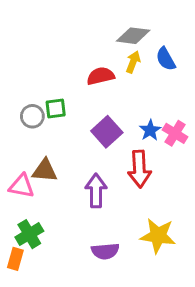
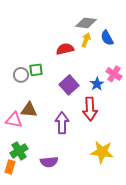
pink cross: (175, 133) -> (114, 74), moved
purple semicircle: (105, 251) -> (49, 162), moved

